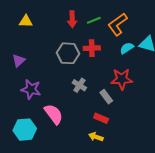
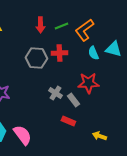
cyan semicircle: (127, 48) -> (93, 53), turned -80
gray cross: (79, 85) -> (55, 93), moved
pink semicircle: (54, 114) -> (22, 135), moved
yellow arrow: (96, 137) -> (99, 136), moved

